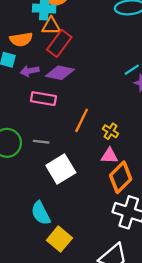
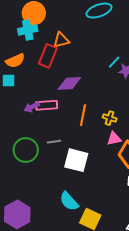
orange triangle: (51, 26) -> (61, 40), moved
purple arrow: (30, 71) -> (32, 107), moved
purple diamond: (60, 73) -> (69, 83), moved
white square: (61, 169) -> (76, 160), turned -30

